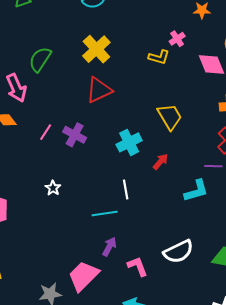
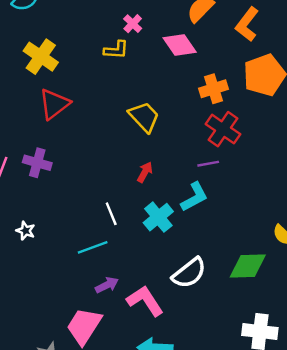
cyan cross: (129, 142) -> (158, 217), moved
purple arrow: (109, 247) -> (107, 285), turned 48
pink L-shape: (138, 266) -> (145, 301), size x1.4

